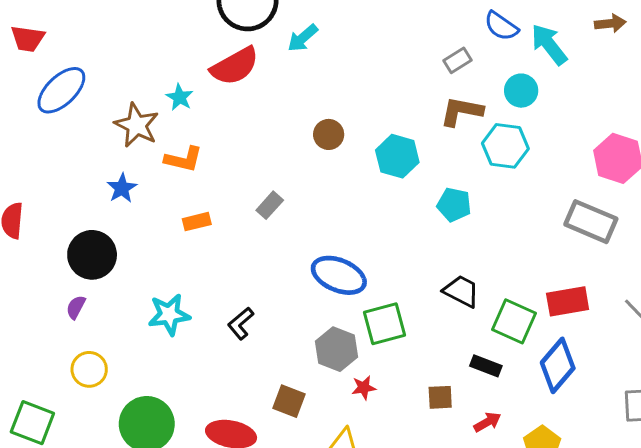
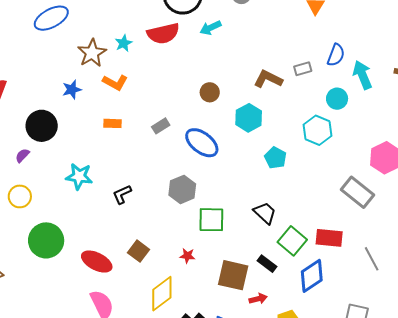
blue semicircle: (501, 26) -> (336, 55), turned -120
brown L-shape: (461, 111) -> (268, 79), moved
blue ellipse: (339, 275) -> (202, 143), moved
gray hexagon: (337, 349) -> (182, 189), moved
brown square: (440, 397) -> (233, 275), size x1.8

